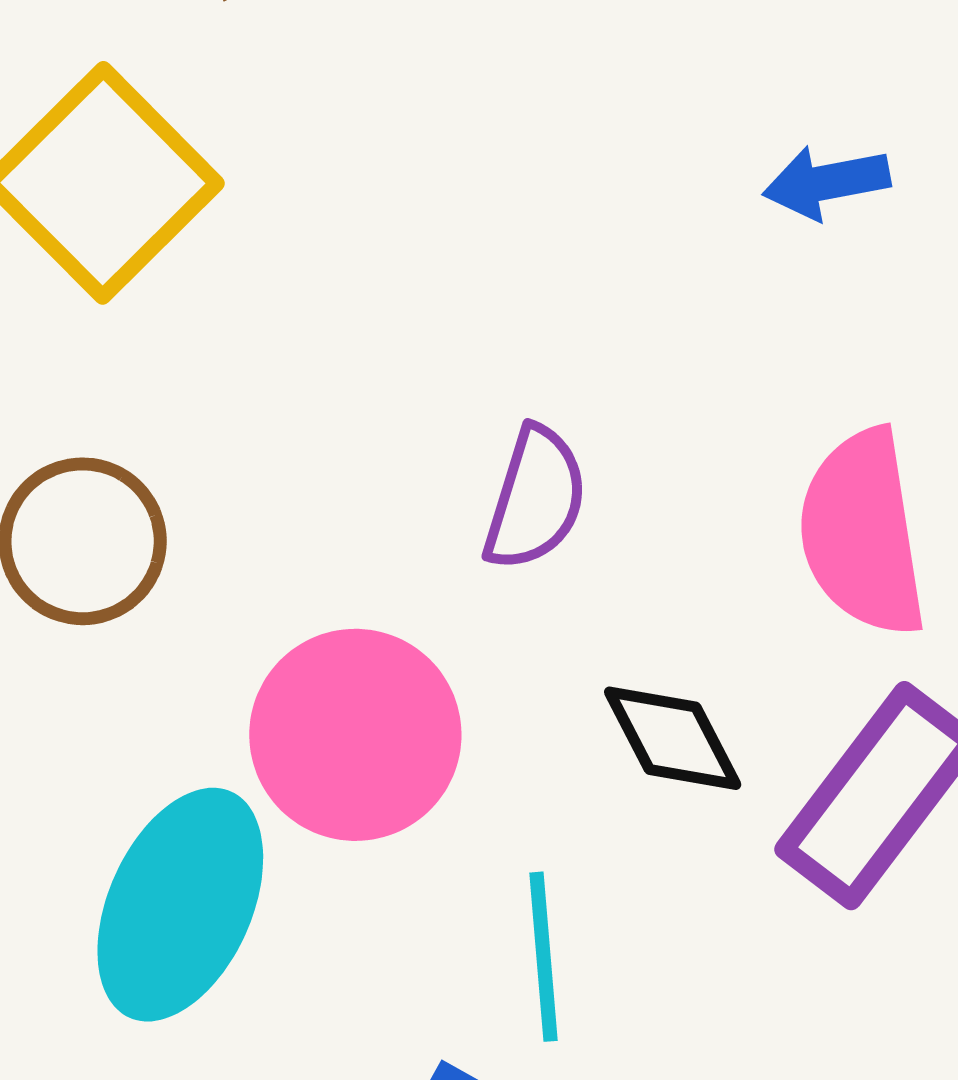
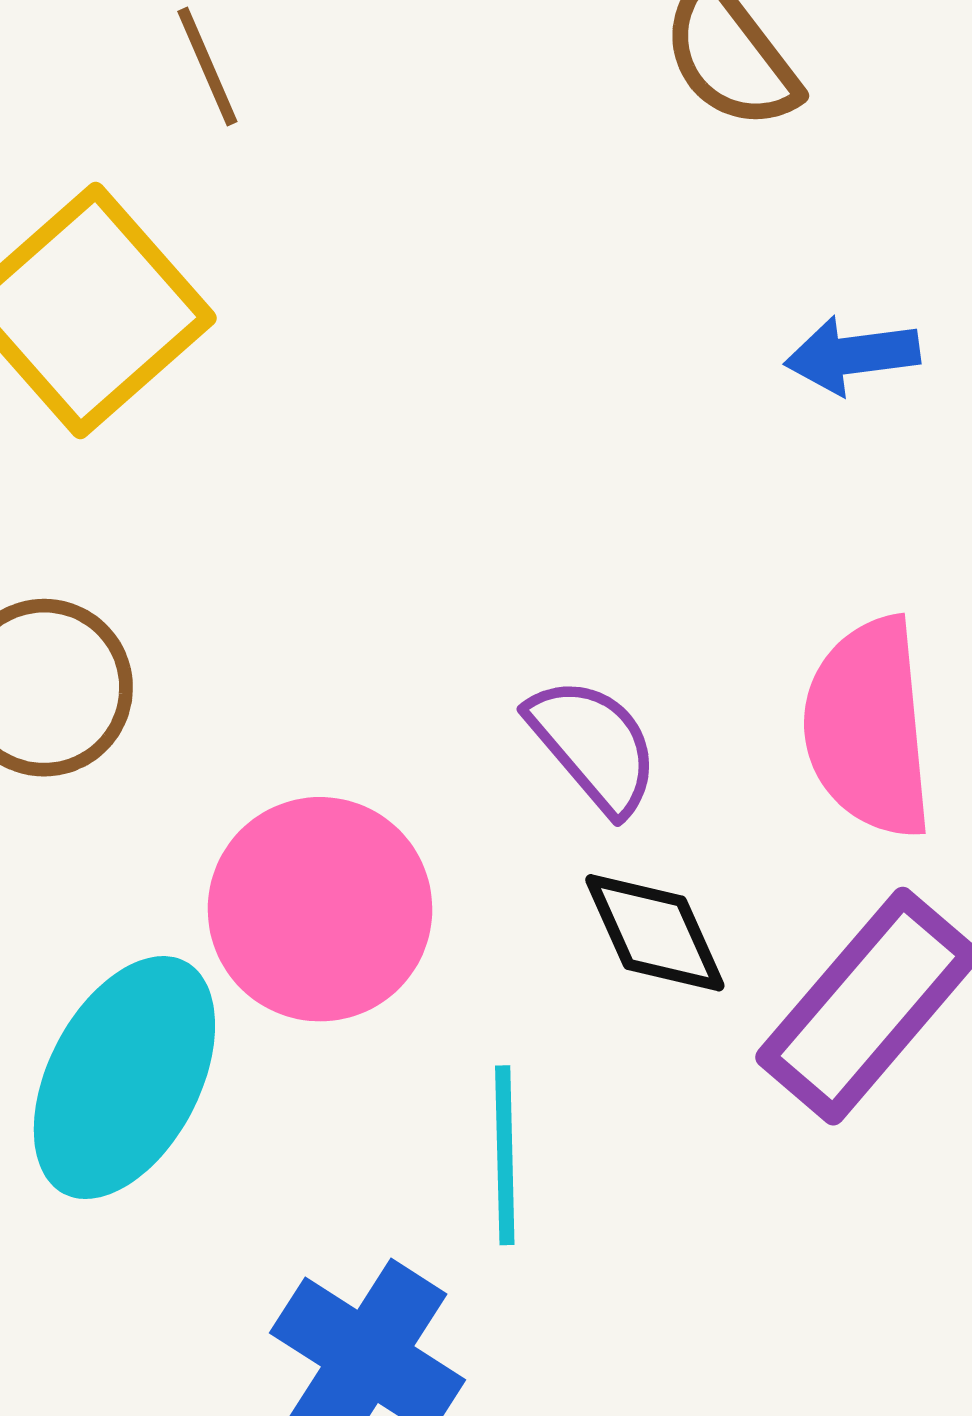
purple semicircle: (535, 499) -> (594, 745), moved, turned -61

